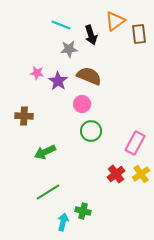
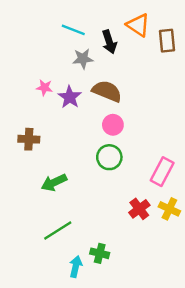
orange triangle: (115, 21) -> (138, 25), turned -50
pink circle: (82, 104) -> (113, 125), moved
yellow cross: (141, 174) -> (169, 209), turned -30

